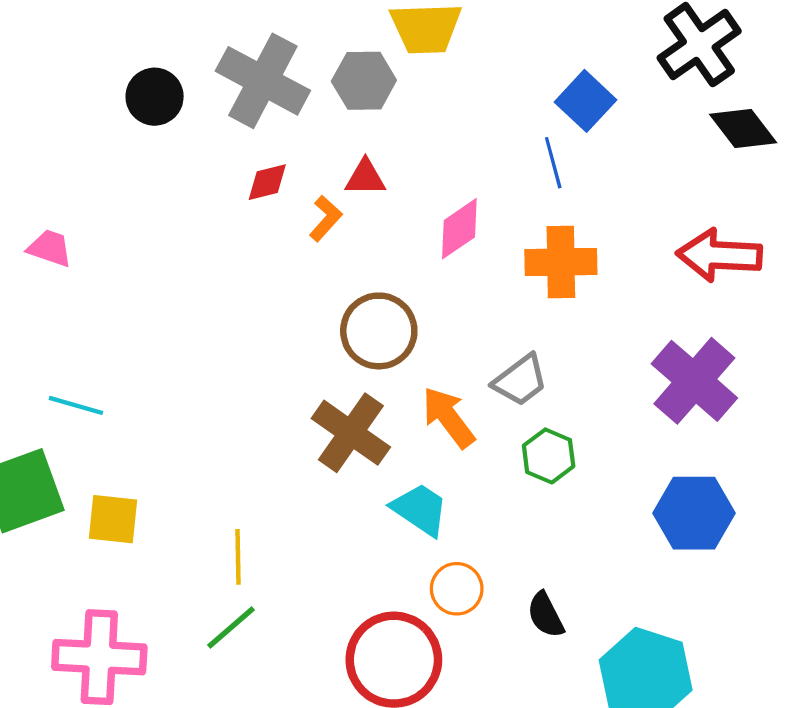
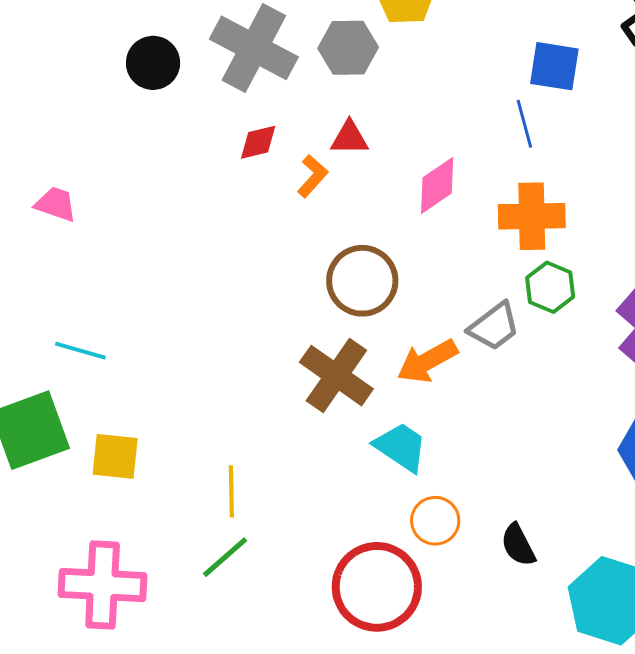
blue square: (585, 101) -> (554, 66), turned -34
orange arrow: (448, 417) -> (427, 361), turned -82
green hexagon: (549, 456) -> (550, 287), moved

